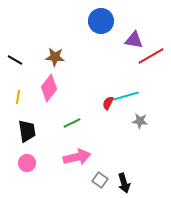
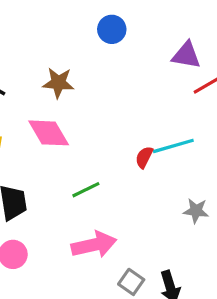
blue circle: (101, 21) -> (112, 29), moved, size x0.7
pink diamond: (49, 88) -> (49, 133), turned -68
gray star: (140, 121) -> (196, 211), moved

